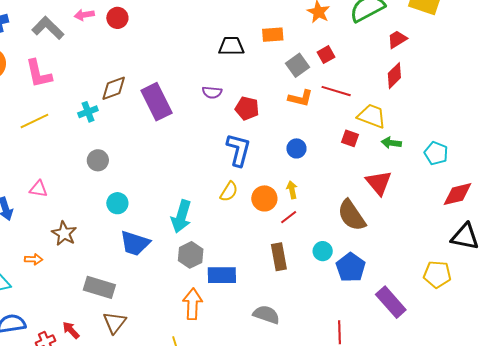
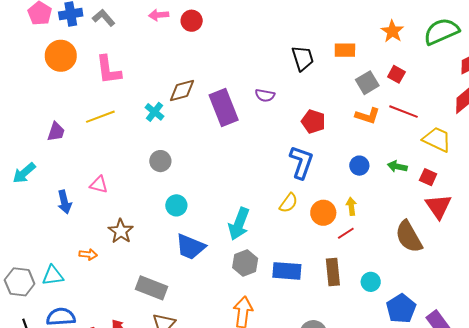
gray L-shape: (48, 28) -> (104, 18), moved, size x0.7
black trapezoid: (231, 46) -> (303, 58), turned 68
red square: (326, 55) -> (396, 74), turned -36
purple semicircle: (212, 92) -> (265, 95), moved
cyan cross: (88, 112) -> (155, 112), turned -36
red square: (350, 138) -> (428, 177), moved
green arrow: (391, 143) -> (397, 166), moved
cyan circle: (323, 251) -> (371, 282), moved
blue pentagon: (351, 267) -> (401, 309), moved
blue rectangle: (222, 275) -> (287, 271), moved

